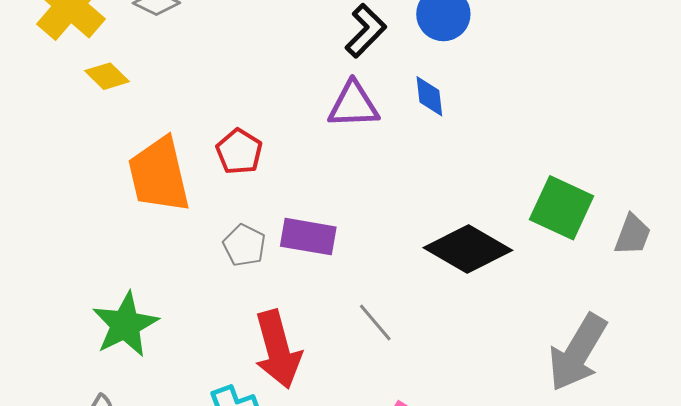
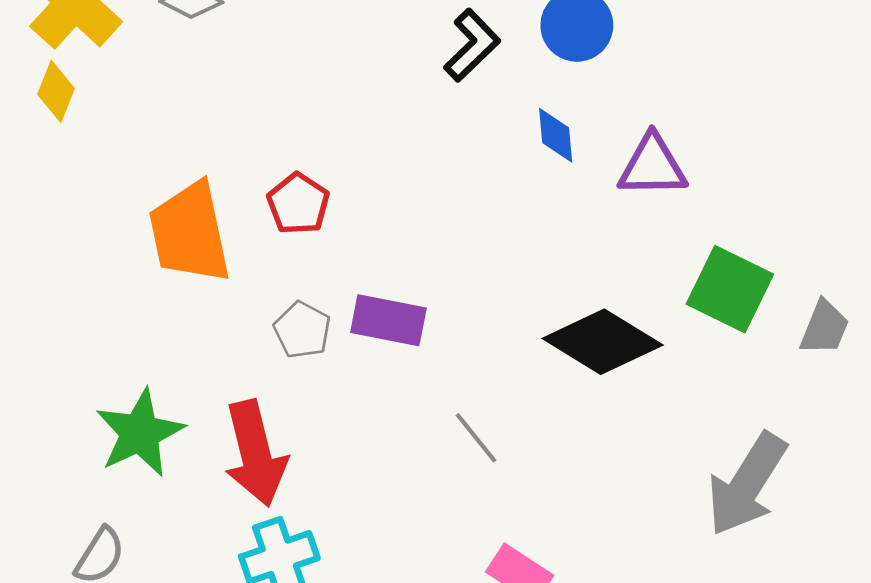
yellow diamond: (107, 76) -> (56, 91), moved, turned 66
purple triangle: (353, 105) -> (652, 166), moved
red arrow: (278, 349) -> (255, 453), moved

